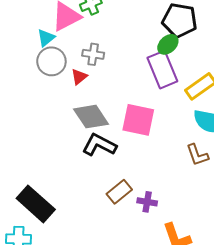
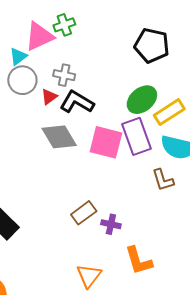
green ellipse: (168, 44) -> (142, 100), moved, size x1.4
purple rectangle: (162, 70) -> (136, 136), moved
black L-shape: (99, 145) -> (77, 102), moved

